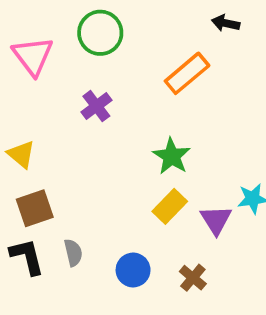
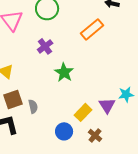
green star: (172, 156) -> (64, 72), moved
yellow rectangle: (170, 206) -> (83, 112), moved
gray semicircle: (73, 253) -> (33, 106), moved

